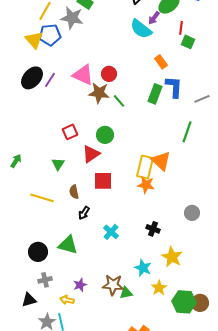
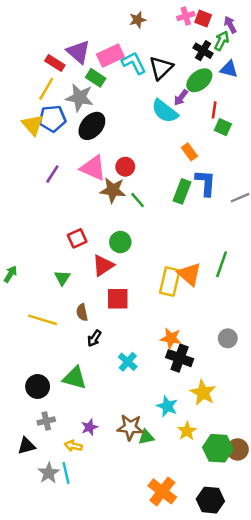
black ellipse: (32, 78) -> (92, 126), moved
green line: (187, 132) -> (222, 264), moved
orange star: (146, 185) -> (171, 338), moved
black cross: (153, 229) -> (180, 358), size x1.5

